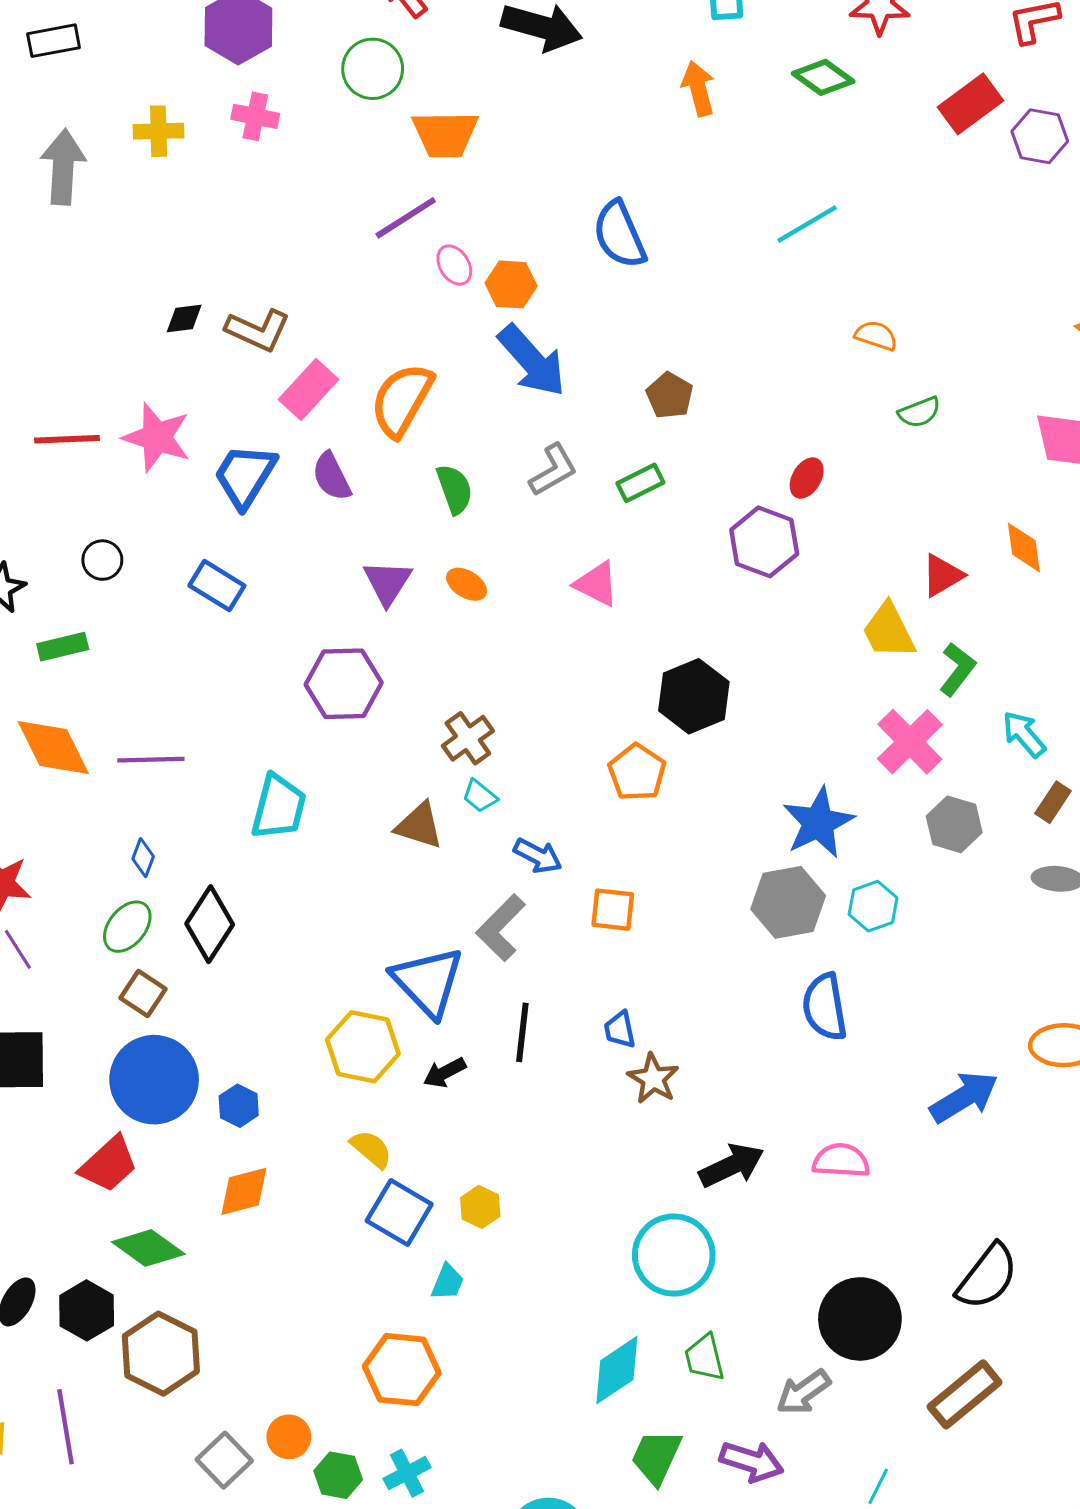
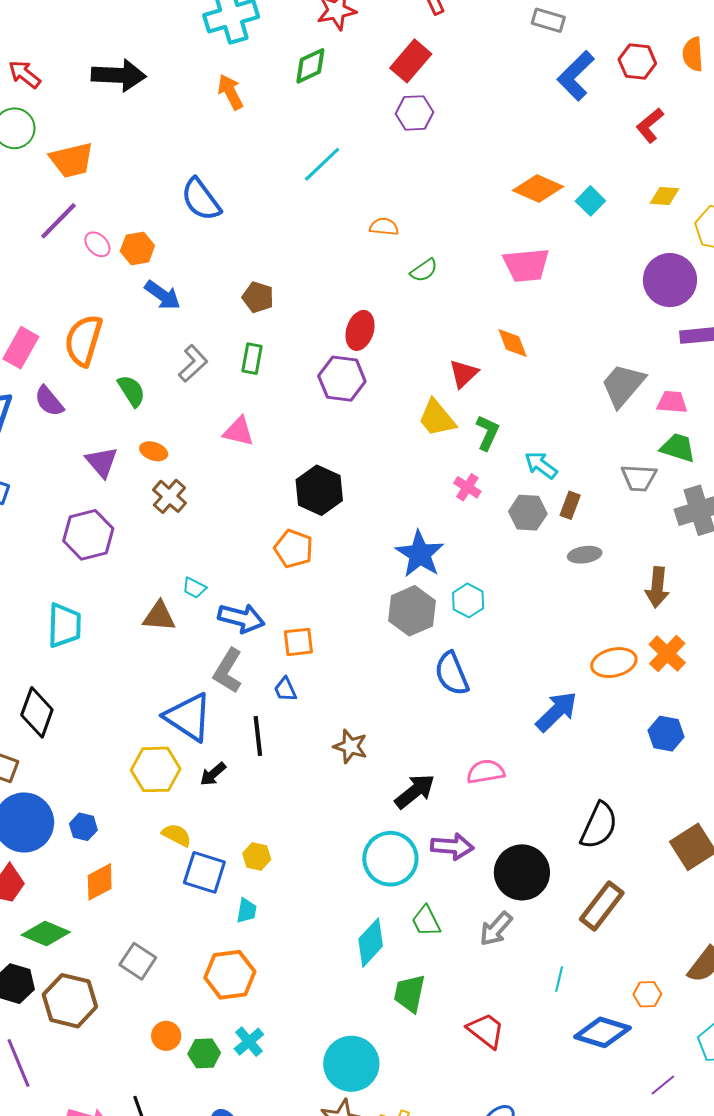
green diamond: (823, 77) -> (310, 66), turned -48
purple hexagon: (1040, 136) -> (414, 113), moved
blue arrow: (532, 361) -> (163, 295), size x0.7
red ellipse: (807, 478) -> (360, 330), size x1.4
green rectangle: (640, 483) -> (252, 359), turned -40
brown cross: (468, 738) -> (169, 496), moved
pink cross: (910, 742) -> (467, 487), size x0.6
gray hexagon: (954, 824) -> (528, 513), moved
blue arrow: (538, 856) -> (241, 618), size x1.4
blue trapezoid: (620, 1030) -> (285, 689), moved
gray square: (224, 1460) -> (138, 961), moved
purple arrow: (752, 1461) -> (452, 846), moved

